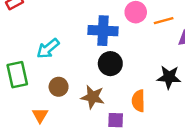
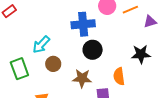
brown circle: (59, 87) -> (53, 64), moved

